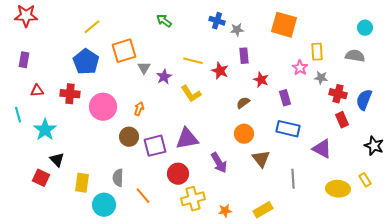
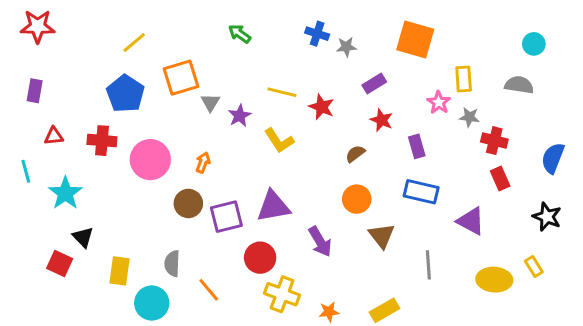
purple rectangle: (244, 56) -> (374, 83), moved, turned 63
blue semicircle: (364, 100) -> (553, 158), moved
yellow cross: (193, 199) -> (282, 294), turned 35

